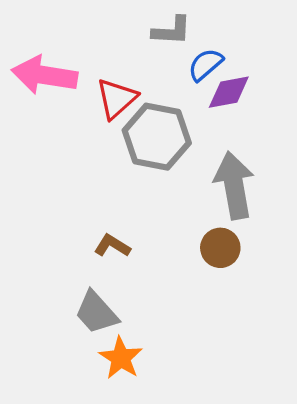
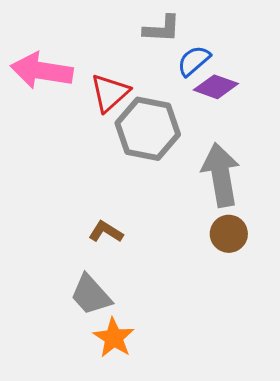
purple diamond: (229, 92) -> (216, 87), turned 30
brown circle: (220, 248) -> (229, 234), moved

